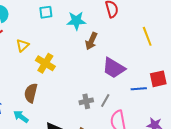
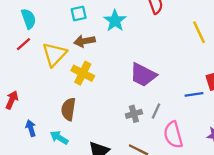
cyan star: (76, 21) -> (115, 21), turned -30
brown arrow: (91, 41) -> (85, 41), moved, turned 60
yellow triangle: (22, 45) -> (54, 54), size x1.6
purple trapezoid: (114, 68) -> (143, 75), moved

